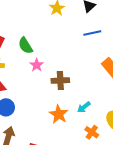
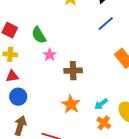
blue line: (92, 33) -> (106, 24), turned -30
cyan arrow: (84, 107) -> (101, 104), moved

